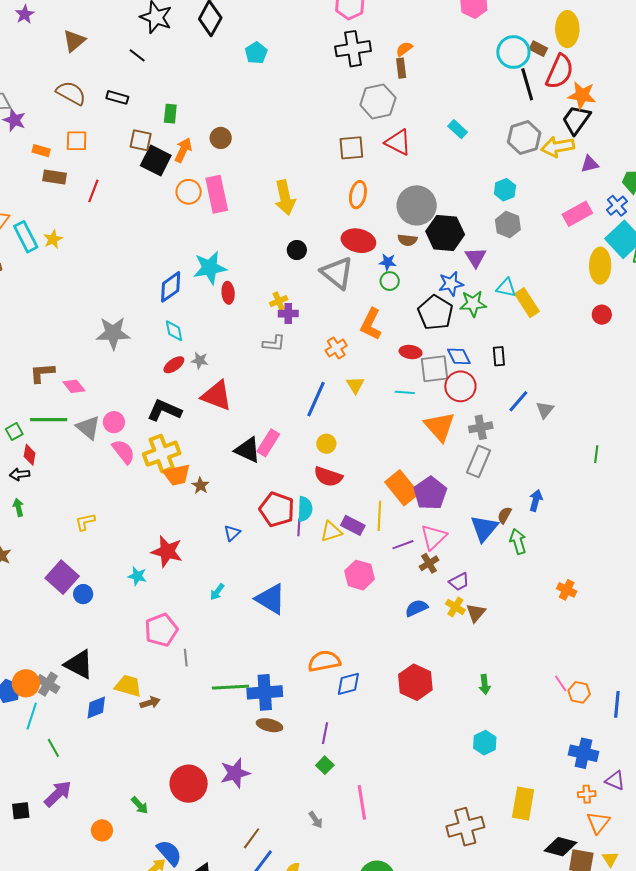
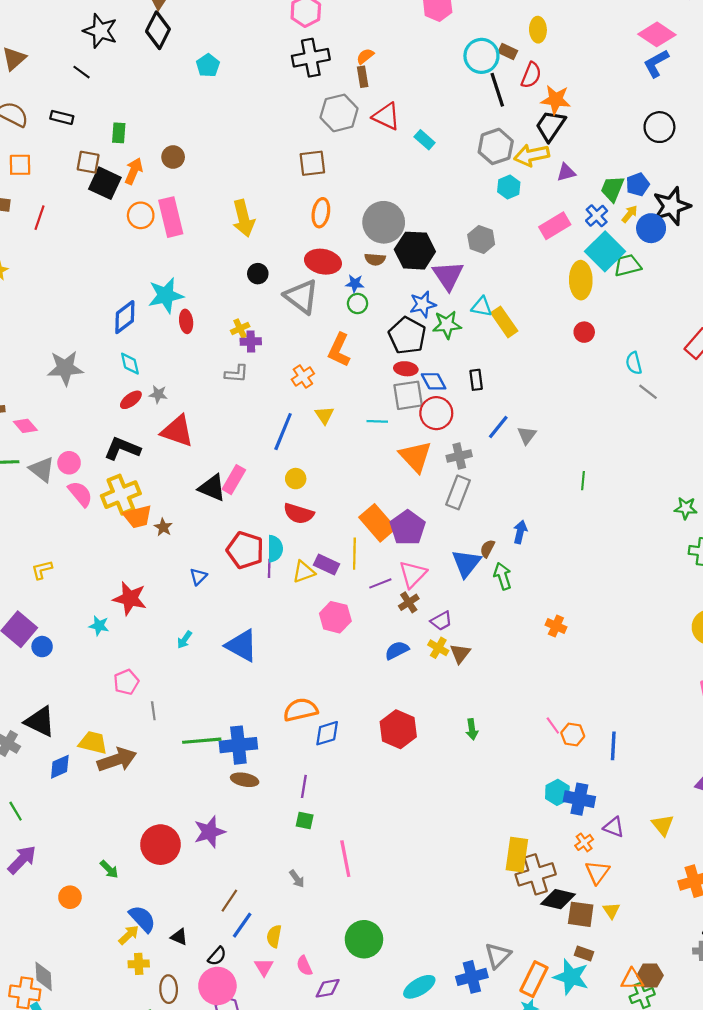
yellow ellipse: (567, 29) -> (538, 30), size x0.7
red semicircle: (560, 72) -> (531, 75), size x0.7
red triangle: (398, 142) -> (386, 116), moved
cyan hexagon: (505, 190) -> (509, 187), moved
purple triangle: (476, 257) -> (448, 275), size x1.4
red ellipse: (411, 352) -> (406, 369), moved
pink pentagon: (161, 630) -> (126, 682), size x0.7
brown arrow: (150, 703) -> (117, 760), size x1.8
cyan hexagon: (485, 743) -> (557, 792), moved
green square: (325, 765) -> (305, 820), turned -30
orange cross: (587, 794) -> (584, 842), turned -30
brown cross: (465, 827) -> (536, 874), moved

